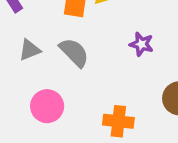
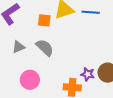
purple star: (141, 44) -> (88, 74), moved

